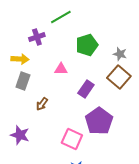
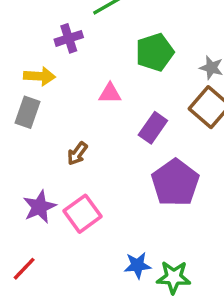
gray rectangle: (23, 81) -> (28, 112), moved
purple star: (20, 135) -> (40, 207), turned 30
pink square: (72, 139) -> (82, 214), moved, turned 30

